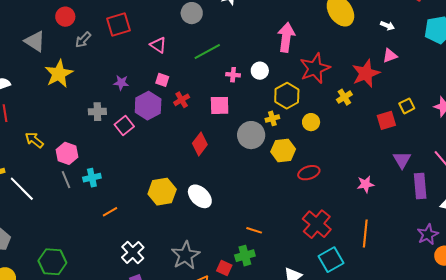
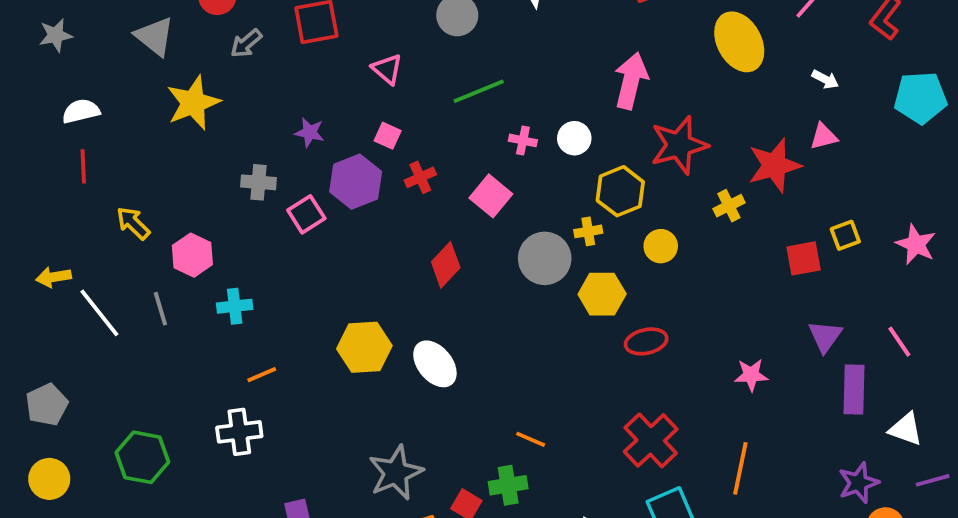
pink square: (220, 105) -> (491, 196), turned 35
gray line: (66, 180) -> (160, 309), moved
white cross: (133, 252) -> (239, 432), moved, turned 30

